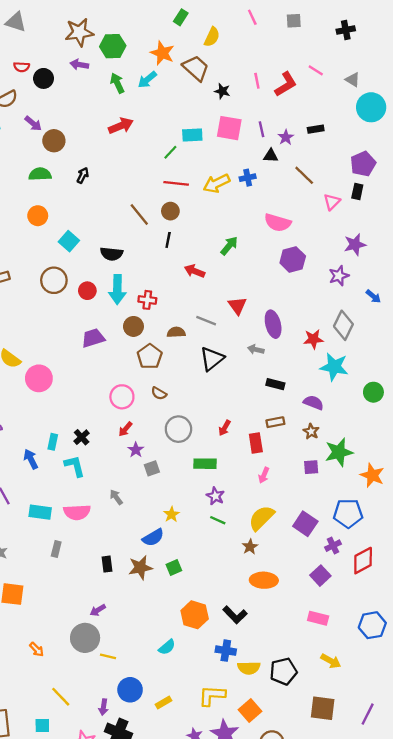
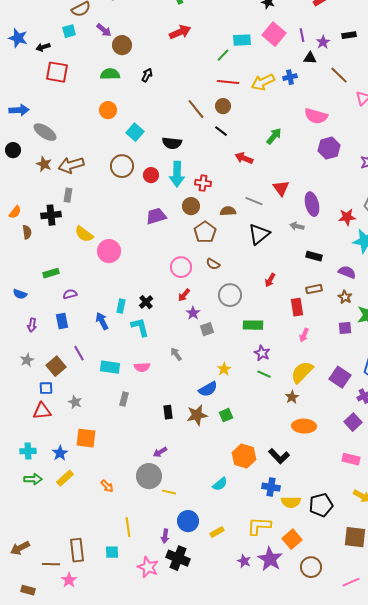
pink square: (229, 128) -> (274, 34), turned 30
black line: (168, 240) -> (221, 131), turned -64
red arrow: (225, 428) -> (270, 280), moved
pink semicircle: (77, 512) -> (142, 367), size x0.7
yellow line: (61, 697) -> (128, 527), turned 36

